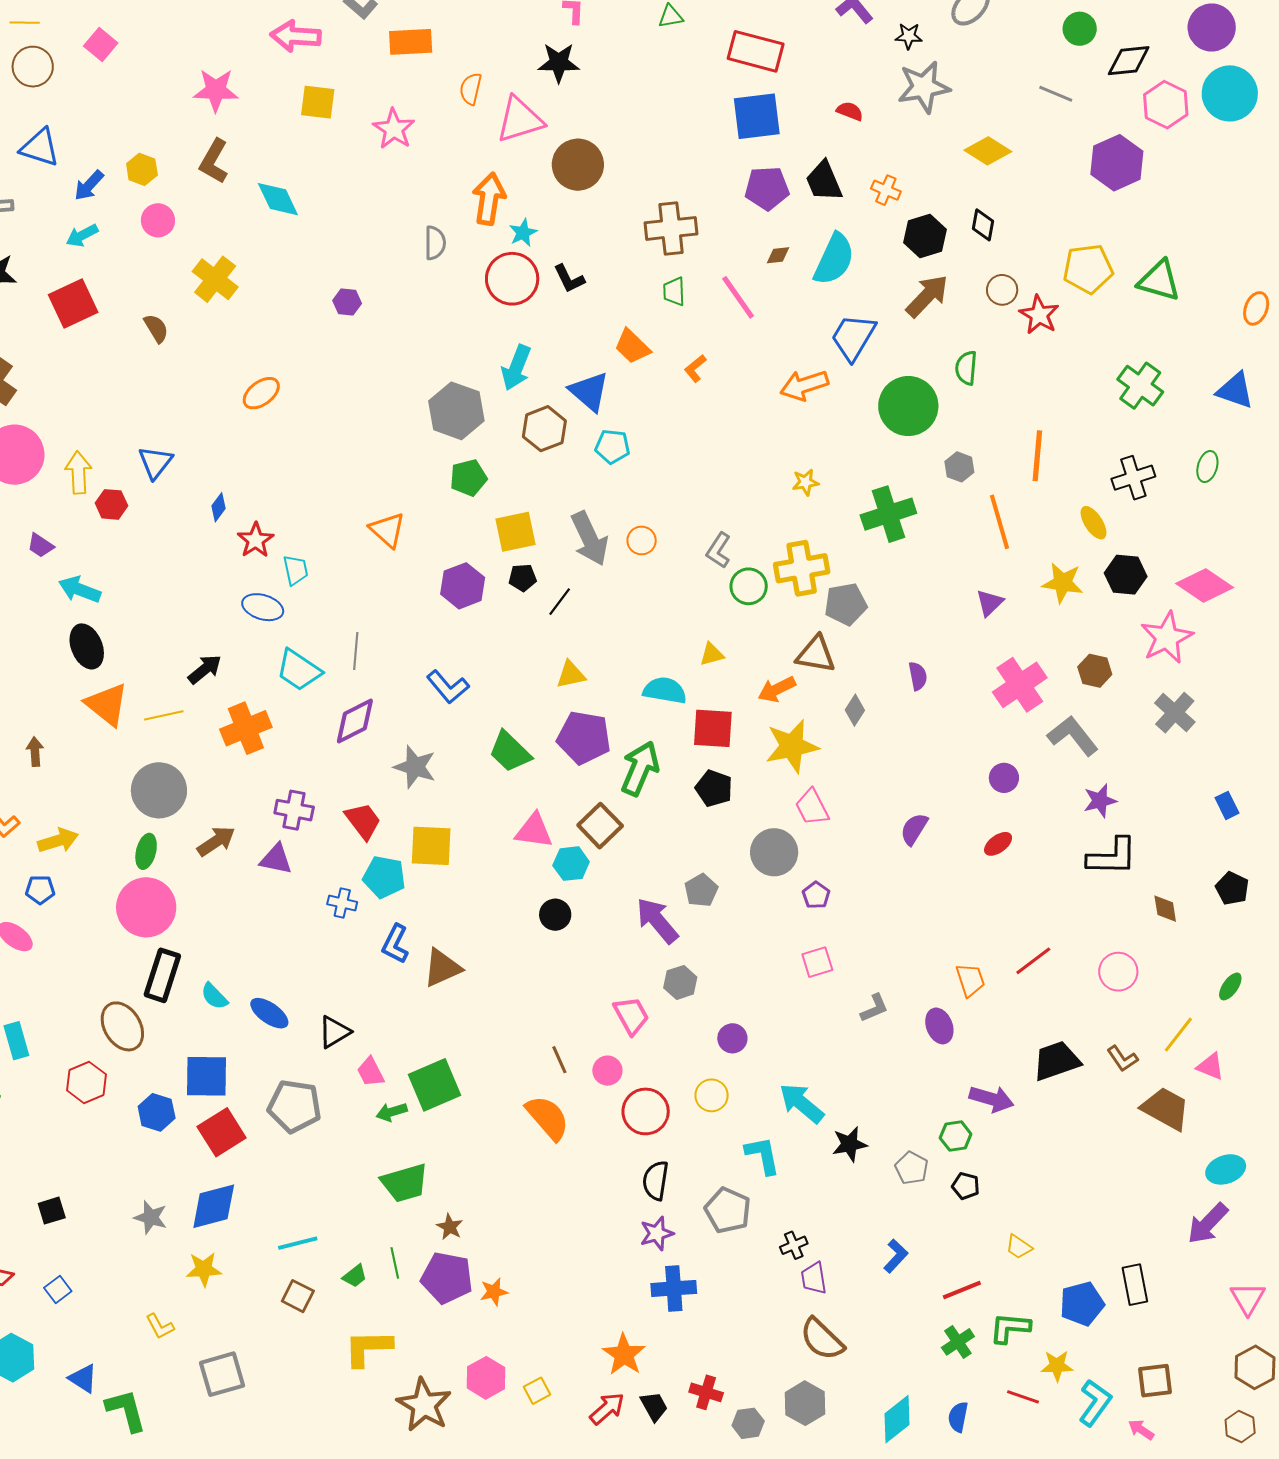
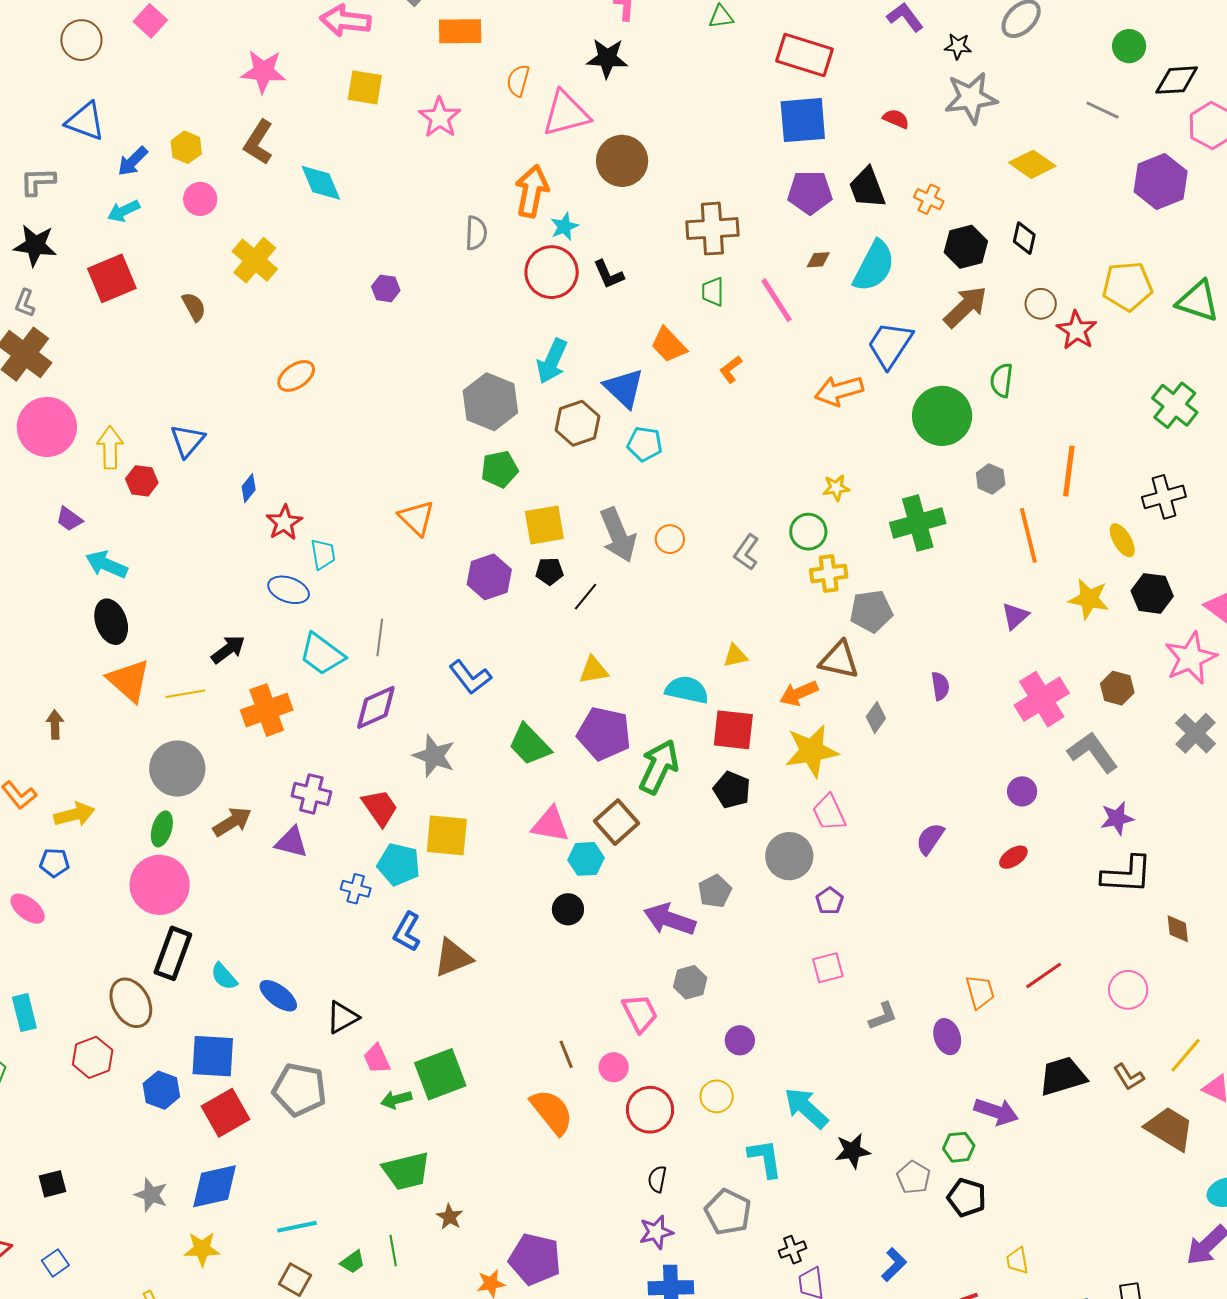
yellow cross: (802, 568) -> (829, 573), size x0.7
green circle: (749, 586) -> (808, 532), moved
purple arrow: (657, 920) -> (670, 919), turned -33
black semicircle: (656, 1180) -> (657, 1179), size x0.7
black pentagon: (966, 1186) -> (967, 1198), size x1.4
yellow trapezoid: (1019, 1247) -> (1017, 1261), turned 44
purple pentagon: (447, 1278) -> (535, 1259), moved

